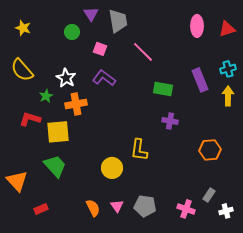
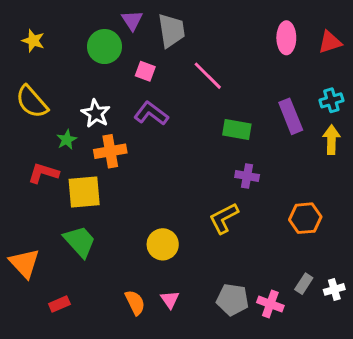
green circle: (72, 32) -> (104, 47), size x1.5
yellow L-shape: (139, 150) -> (224, 218), moved, turned 55
gray pentagon: (145, 206) -> (233, 300), moved
white cross: (226, 211) -> (334, 289), moved

